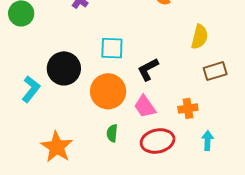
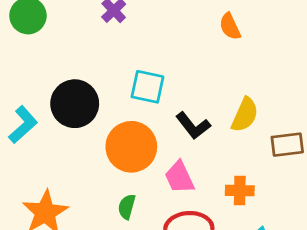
yellow semicircle: (199, 37) -> (245, 115), moved
black L-shape: (148, 69) -> (193, 126), turned -110

